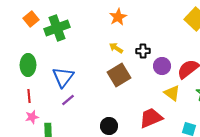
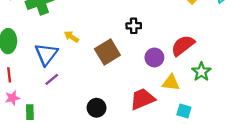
yellow arrow: (116, 48) -> (71, 37), moved
purple circle: (162, 66) -> (154, 57), moved
yellow triangle: (172, 93) -> (171, 83), moved, turned -30

